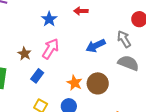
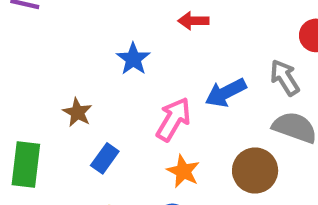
blue star: (49, 19) -> (133, 59), moved
pink arrow: (51, 49) -> (173, 119), moved
brown circle: (98, 83) -> (255, 171), moved

